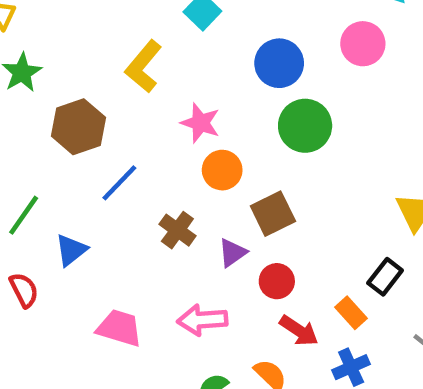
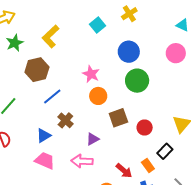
pink circle: (363, 44) -> (176, 53), moved
yellow L-shape: (143, 66) -> (51, 36), moved
brown cross: (177, 230) -> (65, 120), moved
blue triangle: (71, 250) -> (44, 136), moved
purple triangle: (232, 253) -> (93, 139), moved
red circle: (277, 281) -> (145, 127), moved

